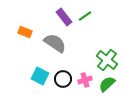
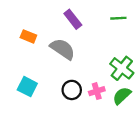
green line: (85, 16) -> (118, 18), moved, turned 32
cyan square: (40, 76) -> (27, 87), moved

